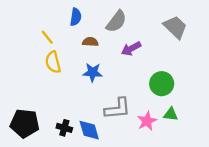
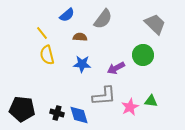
blue semicircle: (76, 17) -> (67, 15), turned 42
purple arrow: (131, 49) -> (116, 68), moved
green circle: (162, 84) -> (143, 55), moved

